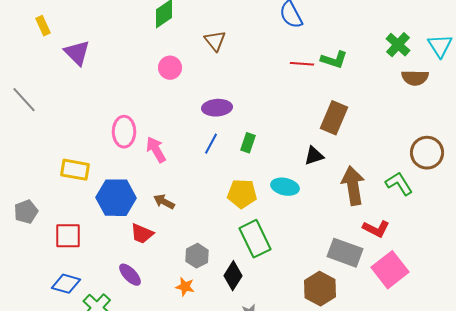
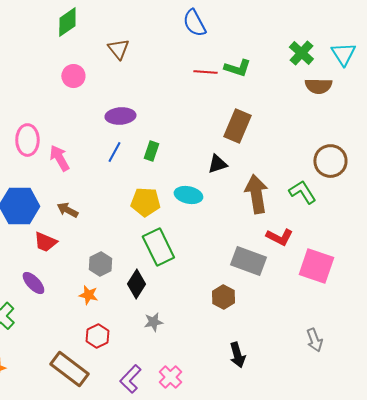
pink square: (390, 270) -> (316, 266), moved, turned -33
brown hexagon: (320, 289) -> (223, 297), size x0.7

